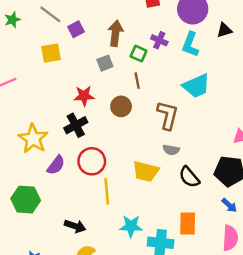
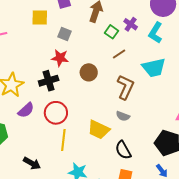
gray square: (105, 63) -> (64, 34), moved, turned 32
brown line: (137, 81) -> (119, 54), moved, turned 56
black semicircle: (189, 177) -> (123, 150), moved

